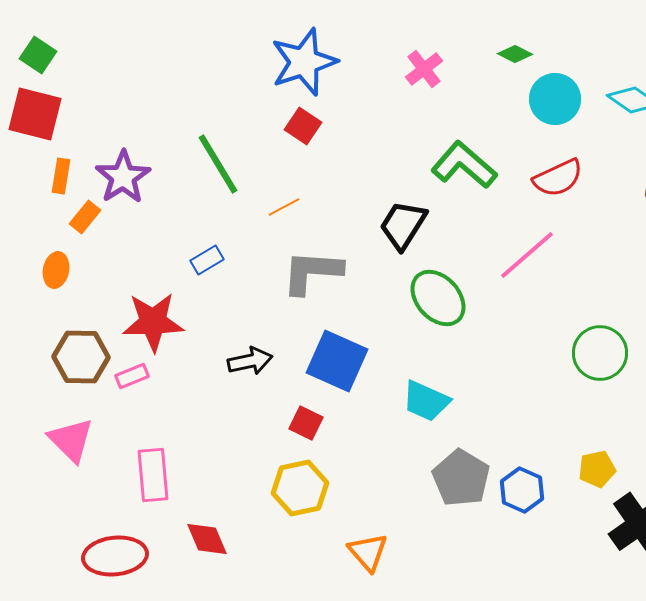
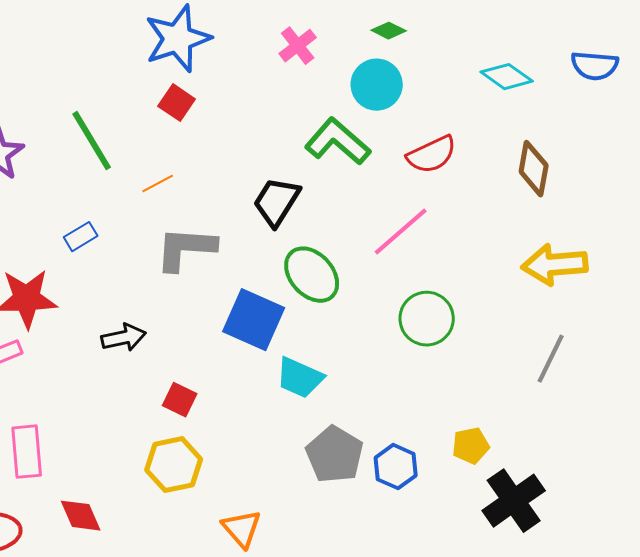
cyan circle: (555, 99) -> (377, 85), moved
green circle: (600, 353) -> (427, 319), moved
blue square: (337, 361) -> (254, 320), moved

